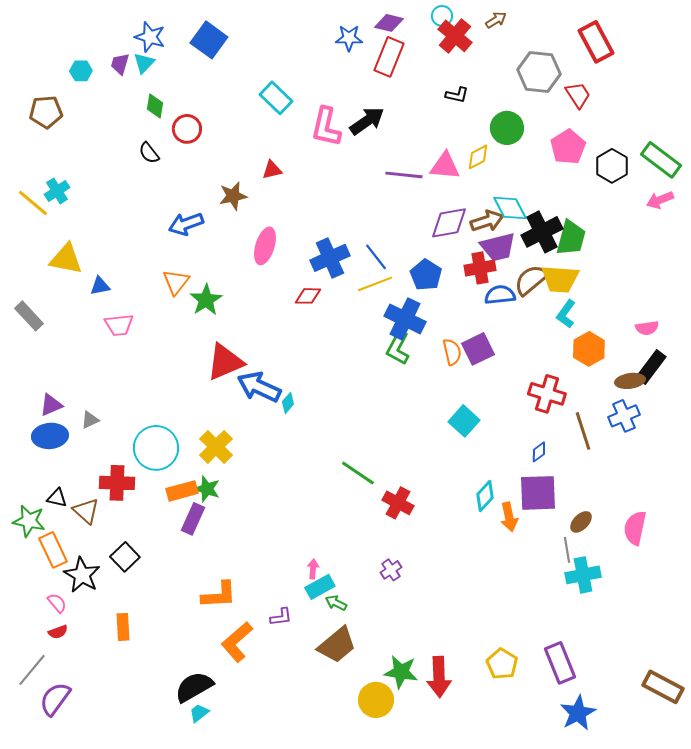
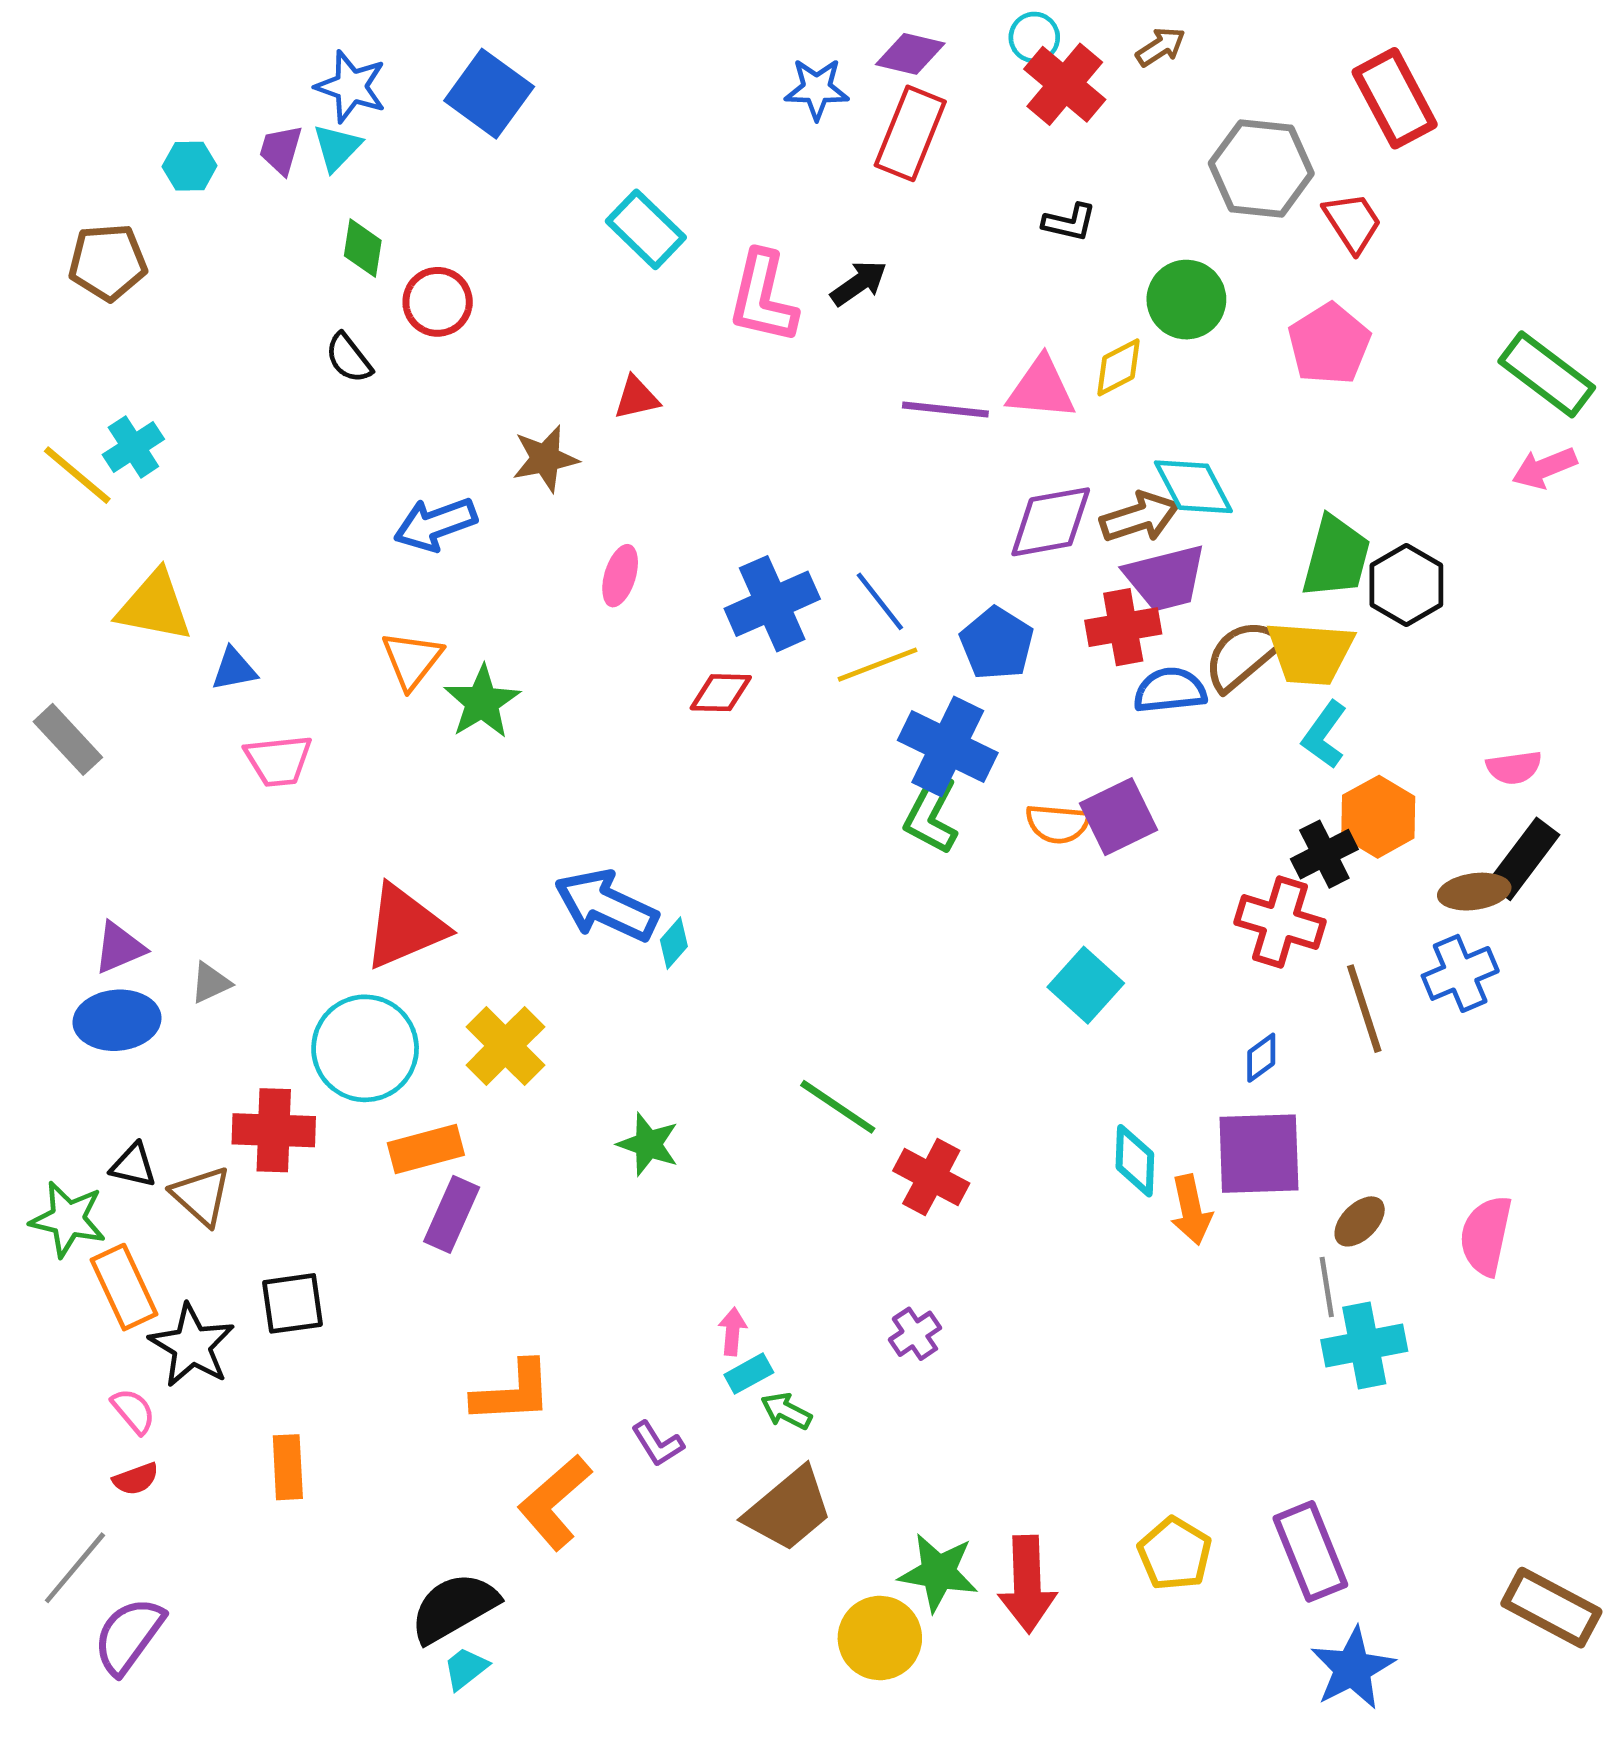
black arrow: (367, 121) -> (859, 283), size x0.7
black hexagon: (612, 166) -> (1406, 585), moved
black cross: (542, 232) -> (1324, 854), moved, size x0.7
pink ellipse: (265, 246) -> (620, 576), size x0.7
orange semicircle: (452, 352) -> (1058, 824), turned 108
red triangle: (225, 362) -> (405, 927), moved
green star: (207, 489) -> (648, 1144), moved
cyan diamond: (485, 496) -> (1135, 1161), turned -40
black square: (125, 557) -> (293, 1303), turned 36
cyan rectangle: (320, 587) -> (749, 1374), size x0.7
purple L-shape: (281, 617) -> (658, 1444), turned 65

